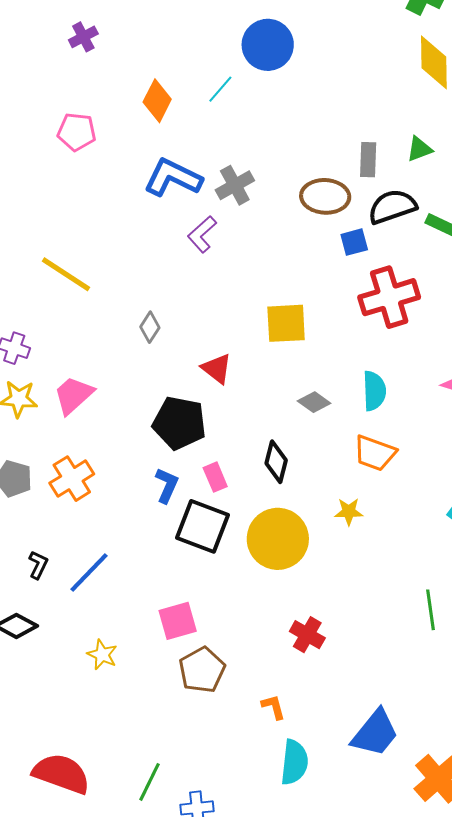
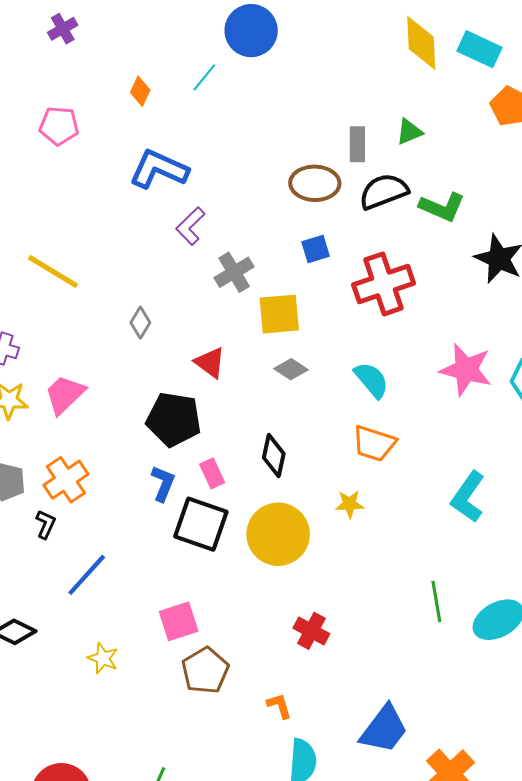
orange diamond: (157, 101) -> (140, 91), size x0.7
gray cross: (235, 185) -> (234, 272), moved
blue square: (354, 242) -> (316, 249), moved
cyan semicircle: (374, 391) -> (372, 380), turned -36
gray diamond: (314, 402) -> (291, 369), moved
black L-shape: (38, 565) -> (46, 524), moved

